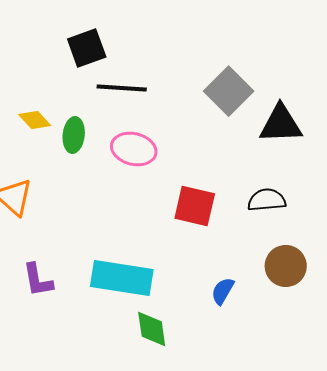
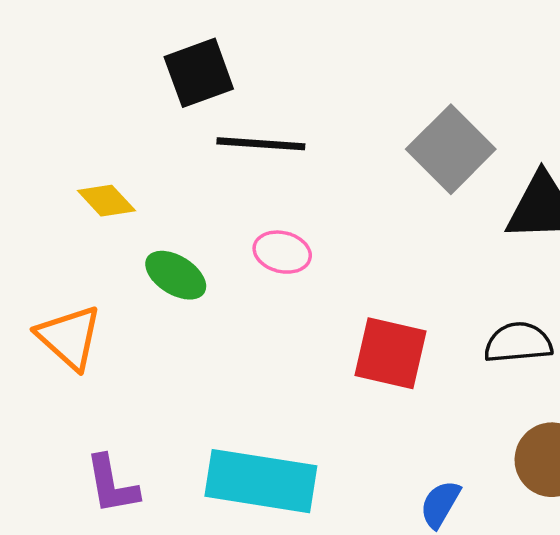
green ellipse: (74, 135) -> (176, 275), moved, turned -64
pink ellipse: (134, 149) -> (282, 252), size x0.7

